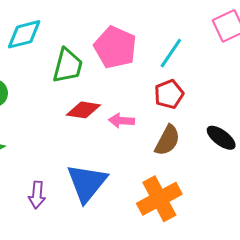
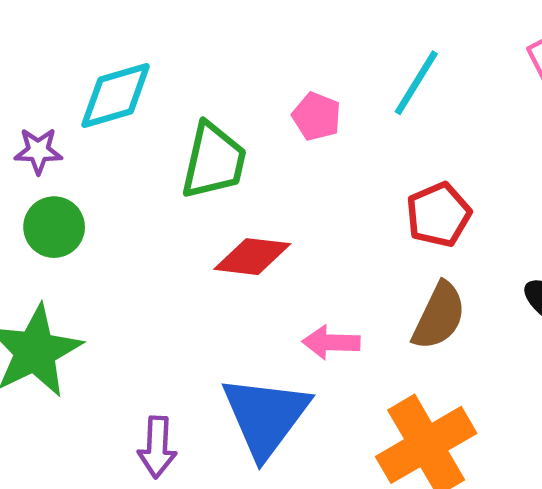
pink pentagon: (115, 47) -> (317, 116), size x0.5
cyan line: (171, 53) -> (416, 83), moved
pink arrow: (121, 121) -> (331, 342), moved

